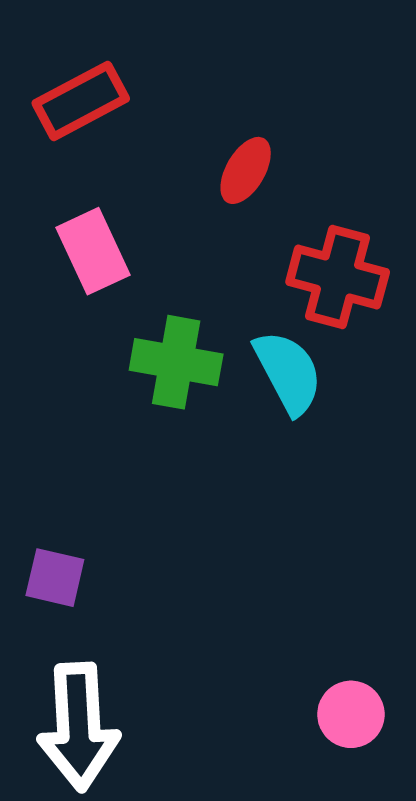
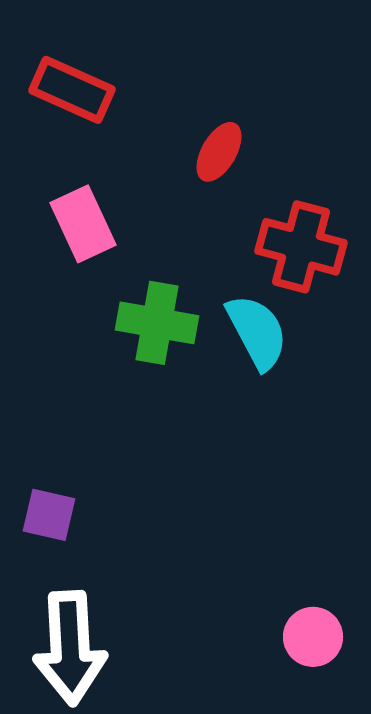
red rectangle: (81, 101) -> (72, 90), turned 52

